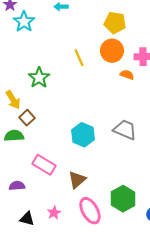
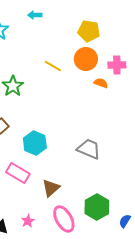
yellow line: (79, 58) -> (53, 66), turned -36
gray trapezoid: (125, 130) -> (89, 149), moved
cyan hexagon: (83, 135) -> (35, 143), moved

